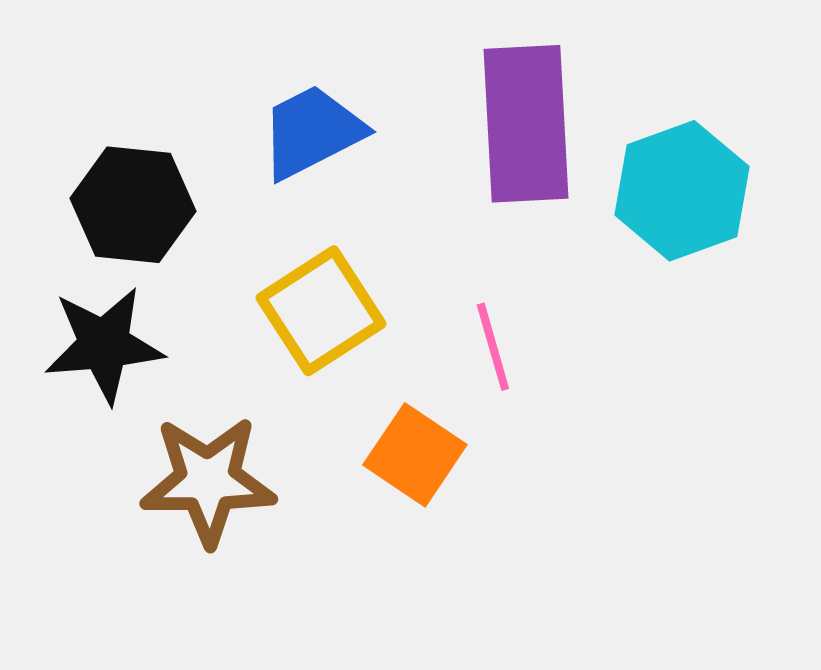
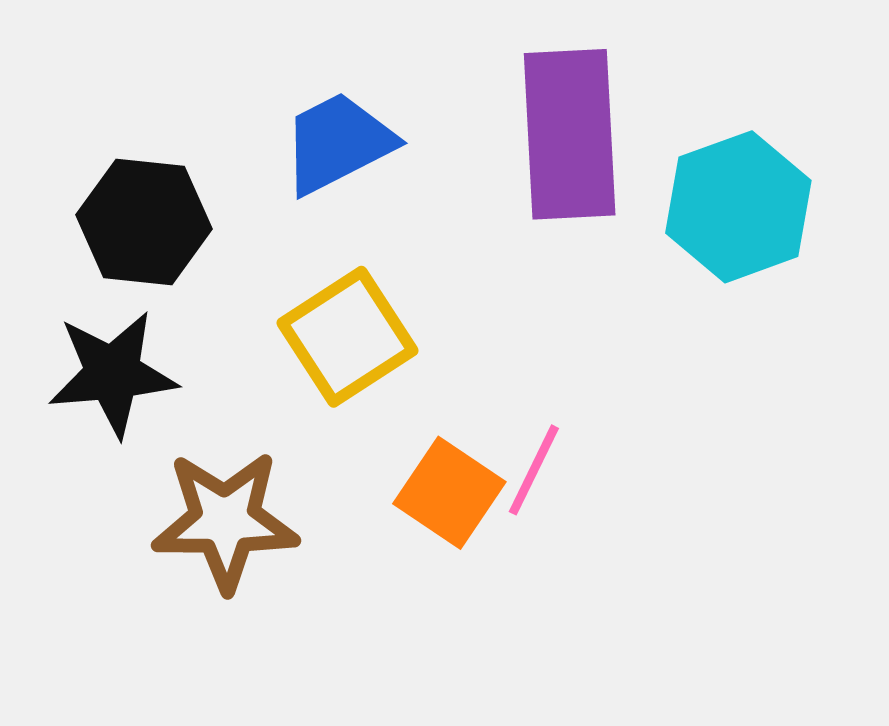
pink line: (493, 347) -> (534, 470), moved, turned 42

